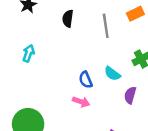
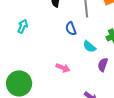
blue semicircle: (86, 80) -> (71, 29), moved

